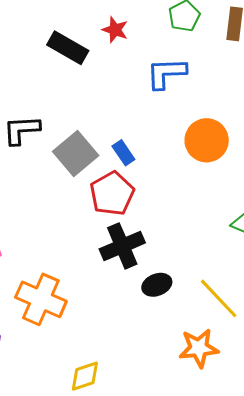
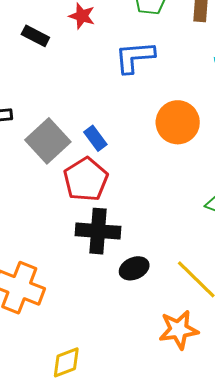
black rectangle: (68, 48) -> (35, 36), size x0.7
black cross: (122, 246) -> (98, 231), turned 30

